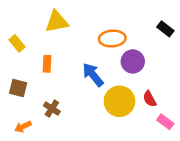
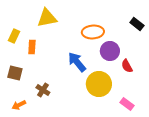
yellow rectangle: (17, 43) -> (14, 36), turned 64
orange rectangle: (47, 64) -> (32, 47), moved
red semicircle: (150, 99) -> (127, 66), moved
pink rectangle: (165, 122) -> (127, 104), moved

